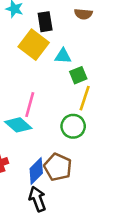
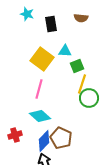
yellow square: (34, 45) -> (42, 59), moved
cyan diamond: (18, 125) -> (40, 116), moved
green circle: (73, 126) -> (89, 98), moved

